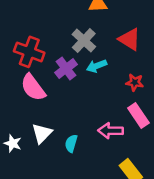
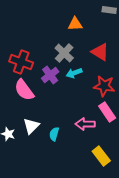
red star: (135, 82) -> (104, 86), size x1.5

